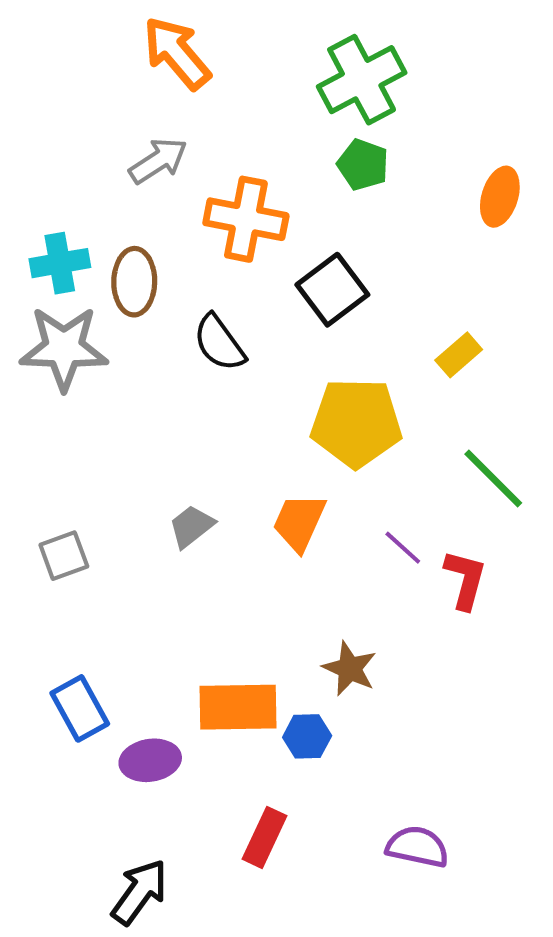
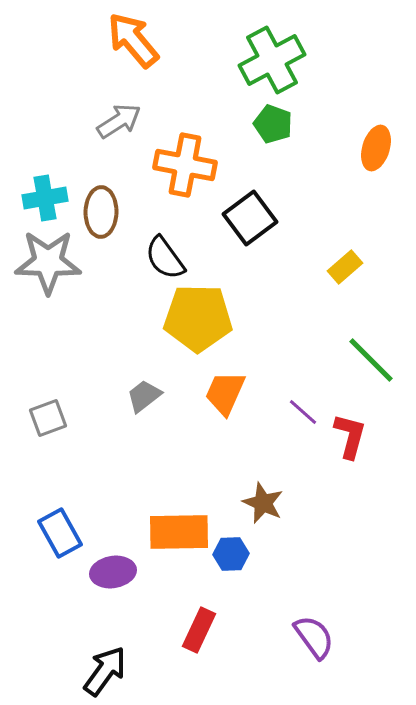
yellow pentagon: (356, 423) -> (198, 318), moved
purple semicircle: (417, 847) -> (314, 637), turned 42

